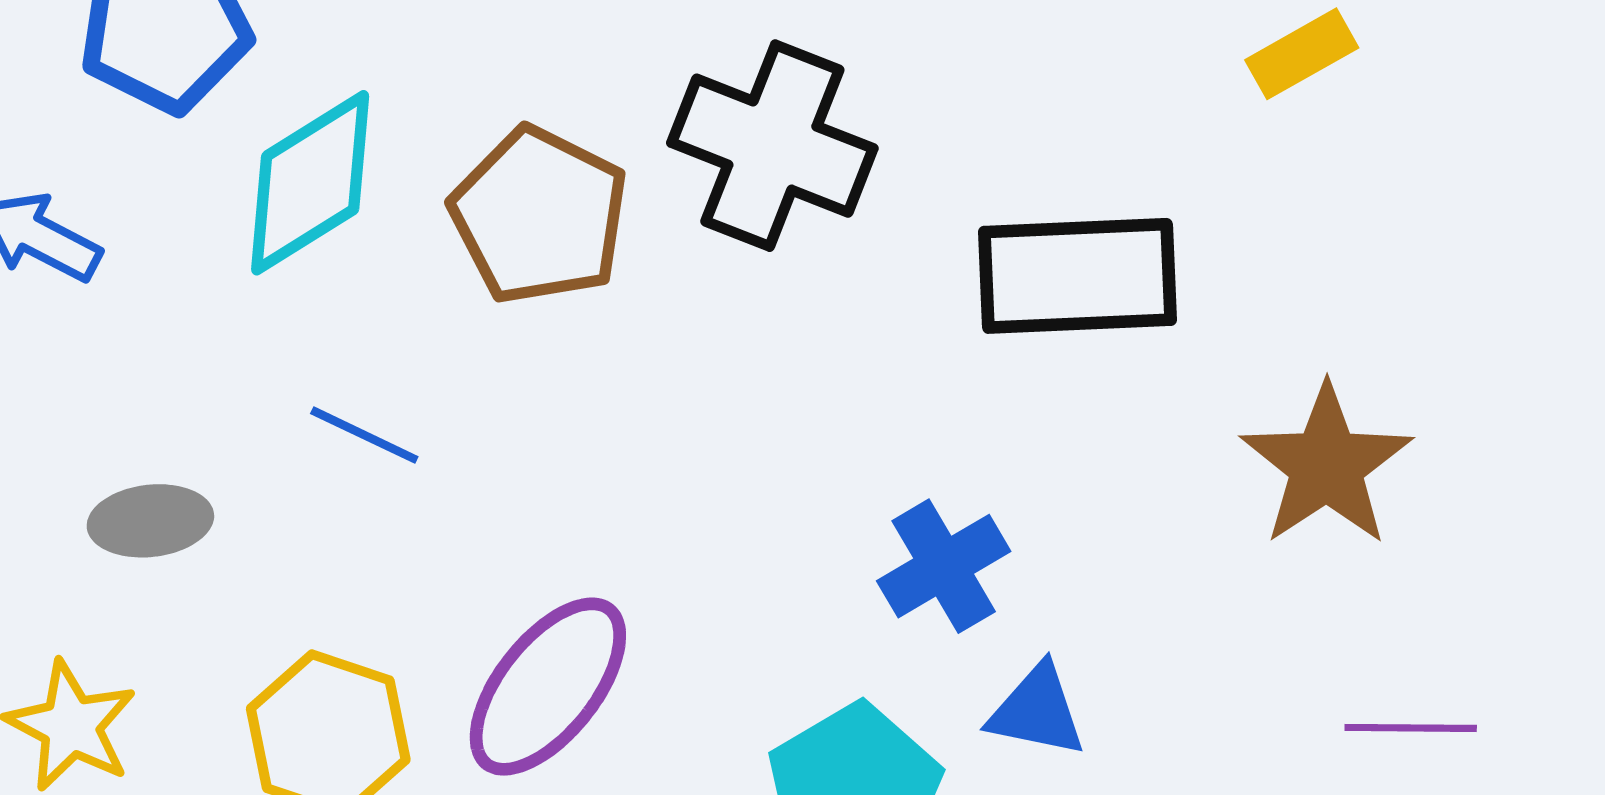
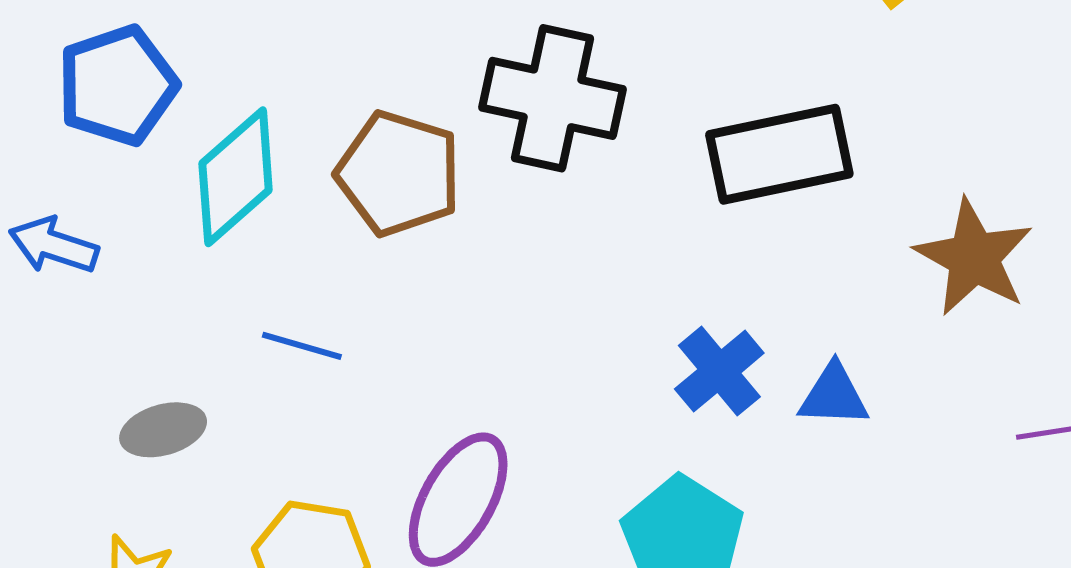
blue triangle: (1037, 711) -> (834, 395), moved

